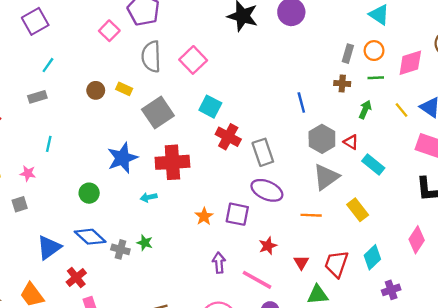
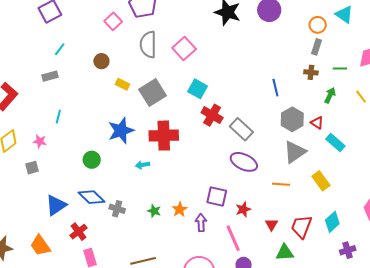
orange circle: (374, 51) -> (318, 25), moved
yellow rectangle: (124, 89) -> (122, 84), moved
brown circle: (96, 90) -> (101, 61), moved
gray rectangle: (263, 152) -> (241, 129), turned -30
purple square: (237, 214) -> (217, 197), moved
orange star: (204, 216) -> (180, 209), moved
green star: (145, 243) -> (154, 211), moved
pink line: (257, 280) -> (233, 238), turned 36

